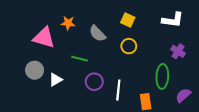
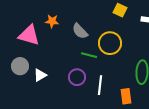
yellow square: (128, 20) -> (120, 10), moved
yellow circle: (129, 46) -> (110, 43), size x1.5
green line: (80, 59) -> (89, 55), moved

